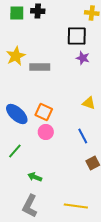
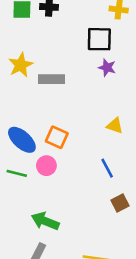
pink circle: (46, 132) -> (46, 166), moved
green line: (15, 151) -> (17, 173), moved, turned 63
green arrow: (35, 177) -> (45, 221), size x1.5

